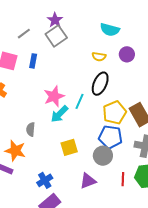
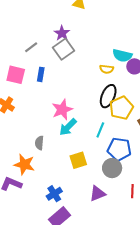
cyan semicircle: (110, 30) -> (122, 56), moved
cyan line: (80, 101) -> (100, 130), moved
yellow pentagon: (115, 113) -> (121, 108), moved

